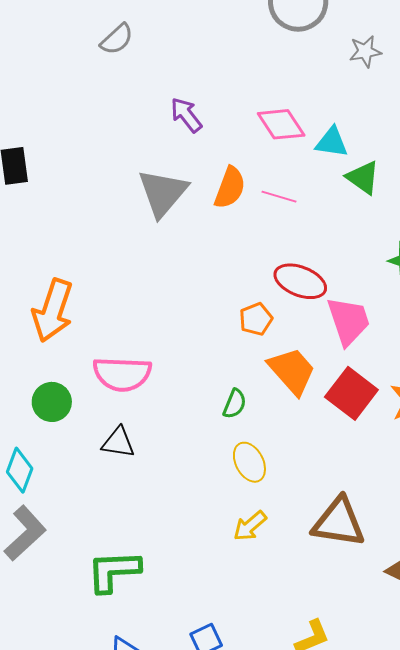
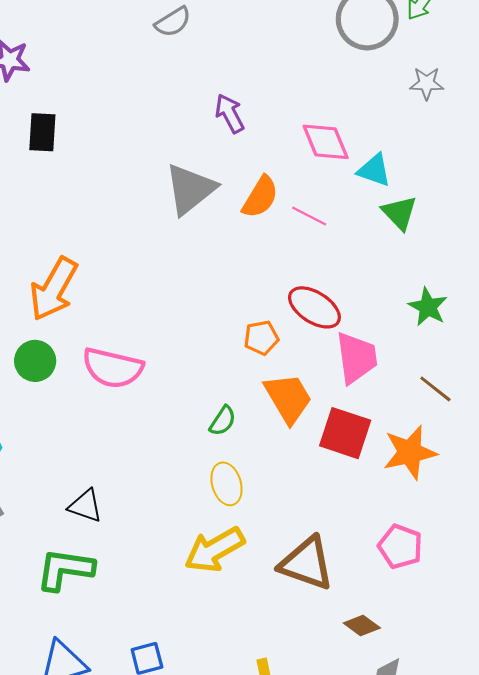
red square: (351, 393) -> (345, 433), turned -30
green circle: (52, 402) -> (35, 361), moved
black triangle: (118, 443) -> (85, 506), moved
yellow arrow: (250, 526) -> (215, 550), size x1.6

